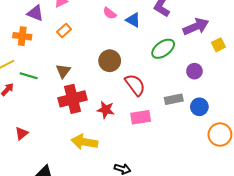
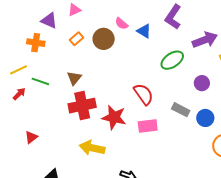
brown circle: (110, 61) -> (104, 39), moved
gray rectangle: (174, 99) -> (181, 110), turned 36
red star: (106, 110) -> (114, 117), size x1.4

